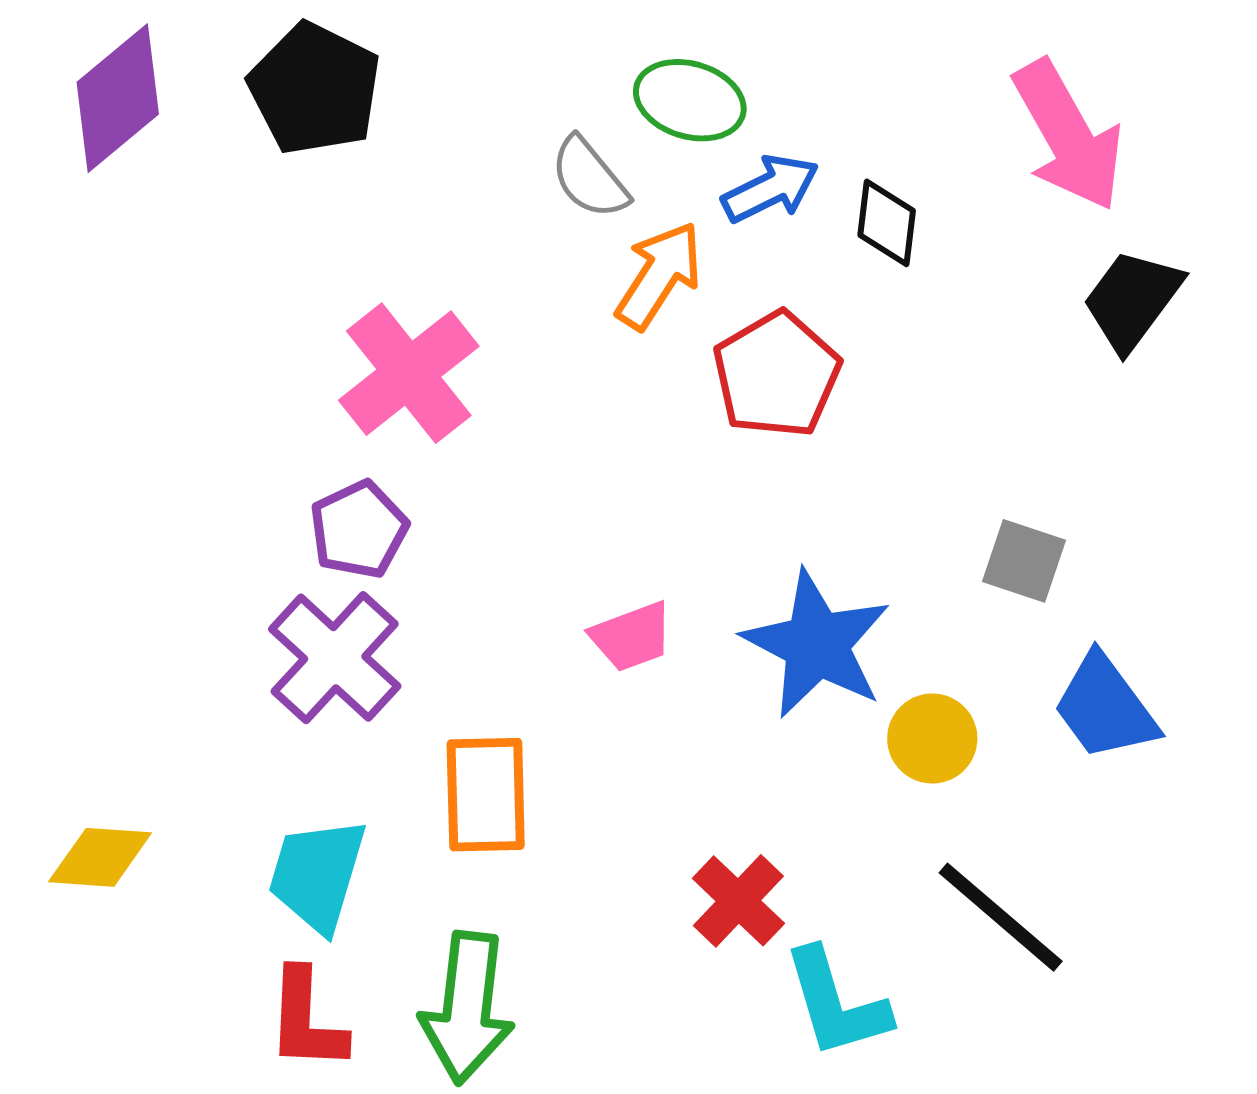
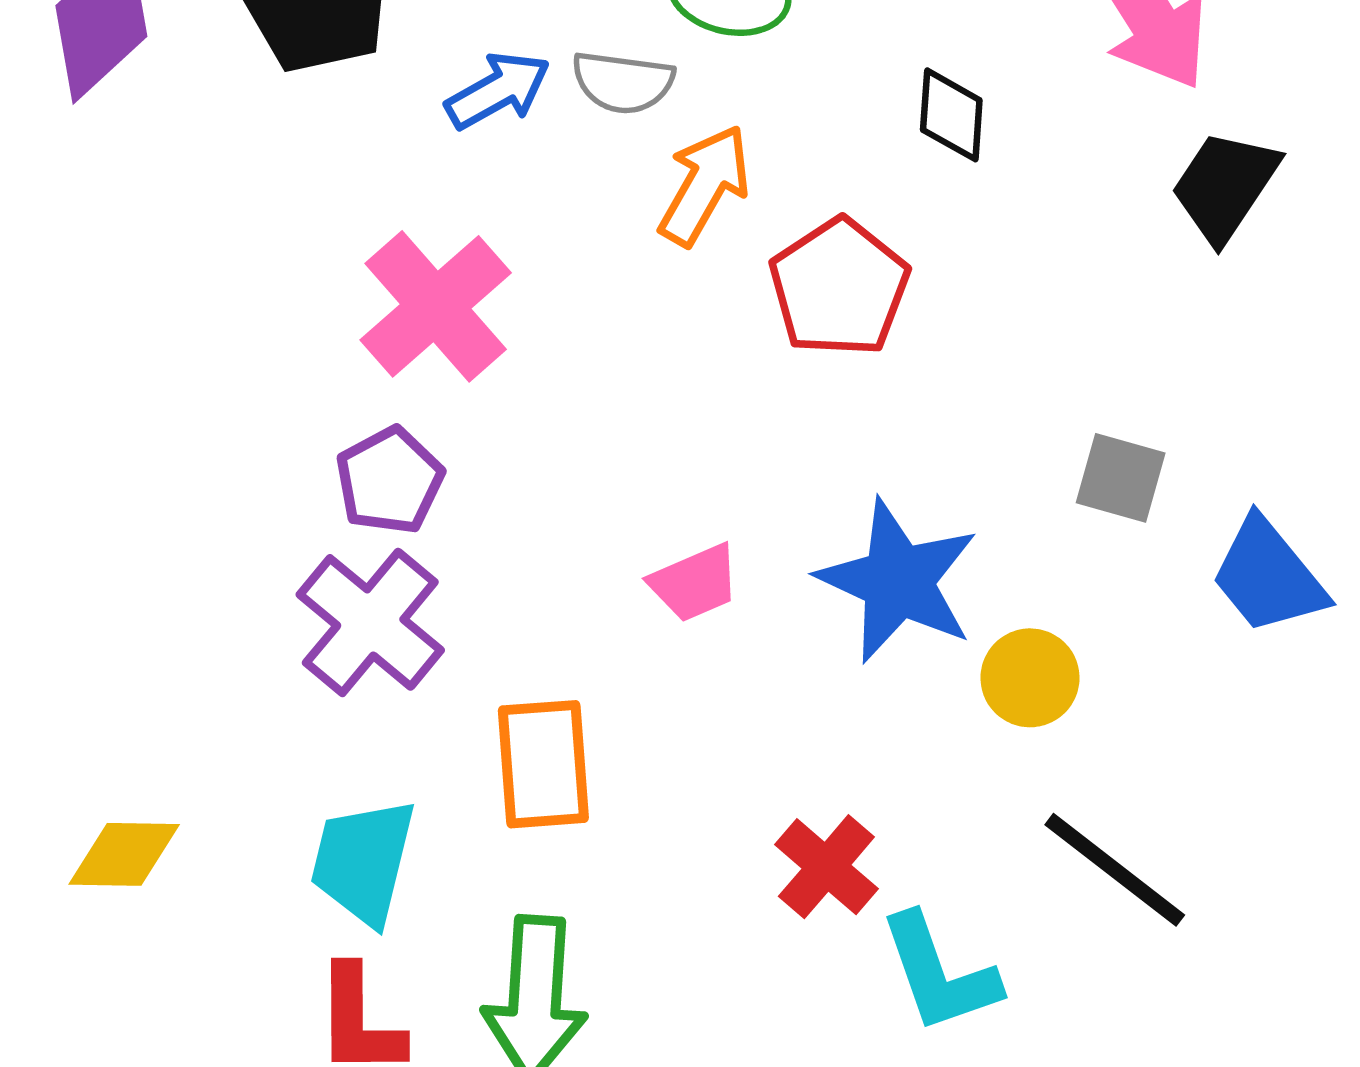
gray semicircle: (589, 178) -> (623, 82), turned -40
blue arrow: (770, 189) -> (498, 90), moved
blue trapezoid: (1105, 707) -> (1268, 576), moved

